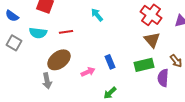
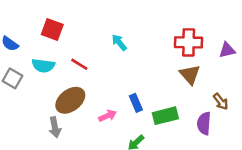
red cross: (151, 15) -> (189, 42), turned -35
red line: (66, 32) -> (79, 64), turned 40
green rectangle: (144, 65) -> (165, 116), moved

